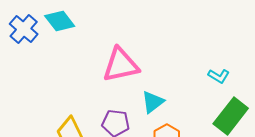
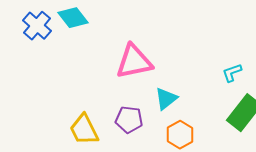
cyan L-shape: (219, 76) -> (232, 73), turned 130

